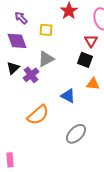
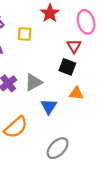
gray triangle: (46, 59) -> (33, 82), moved
blue triangle: (68, 96) -> (49, 106), turned 35

